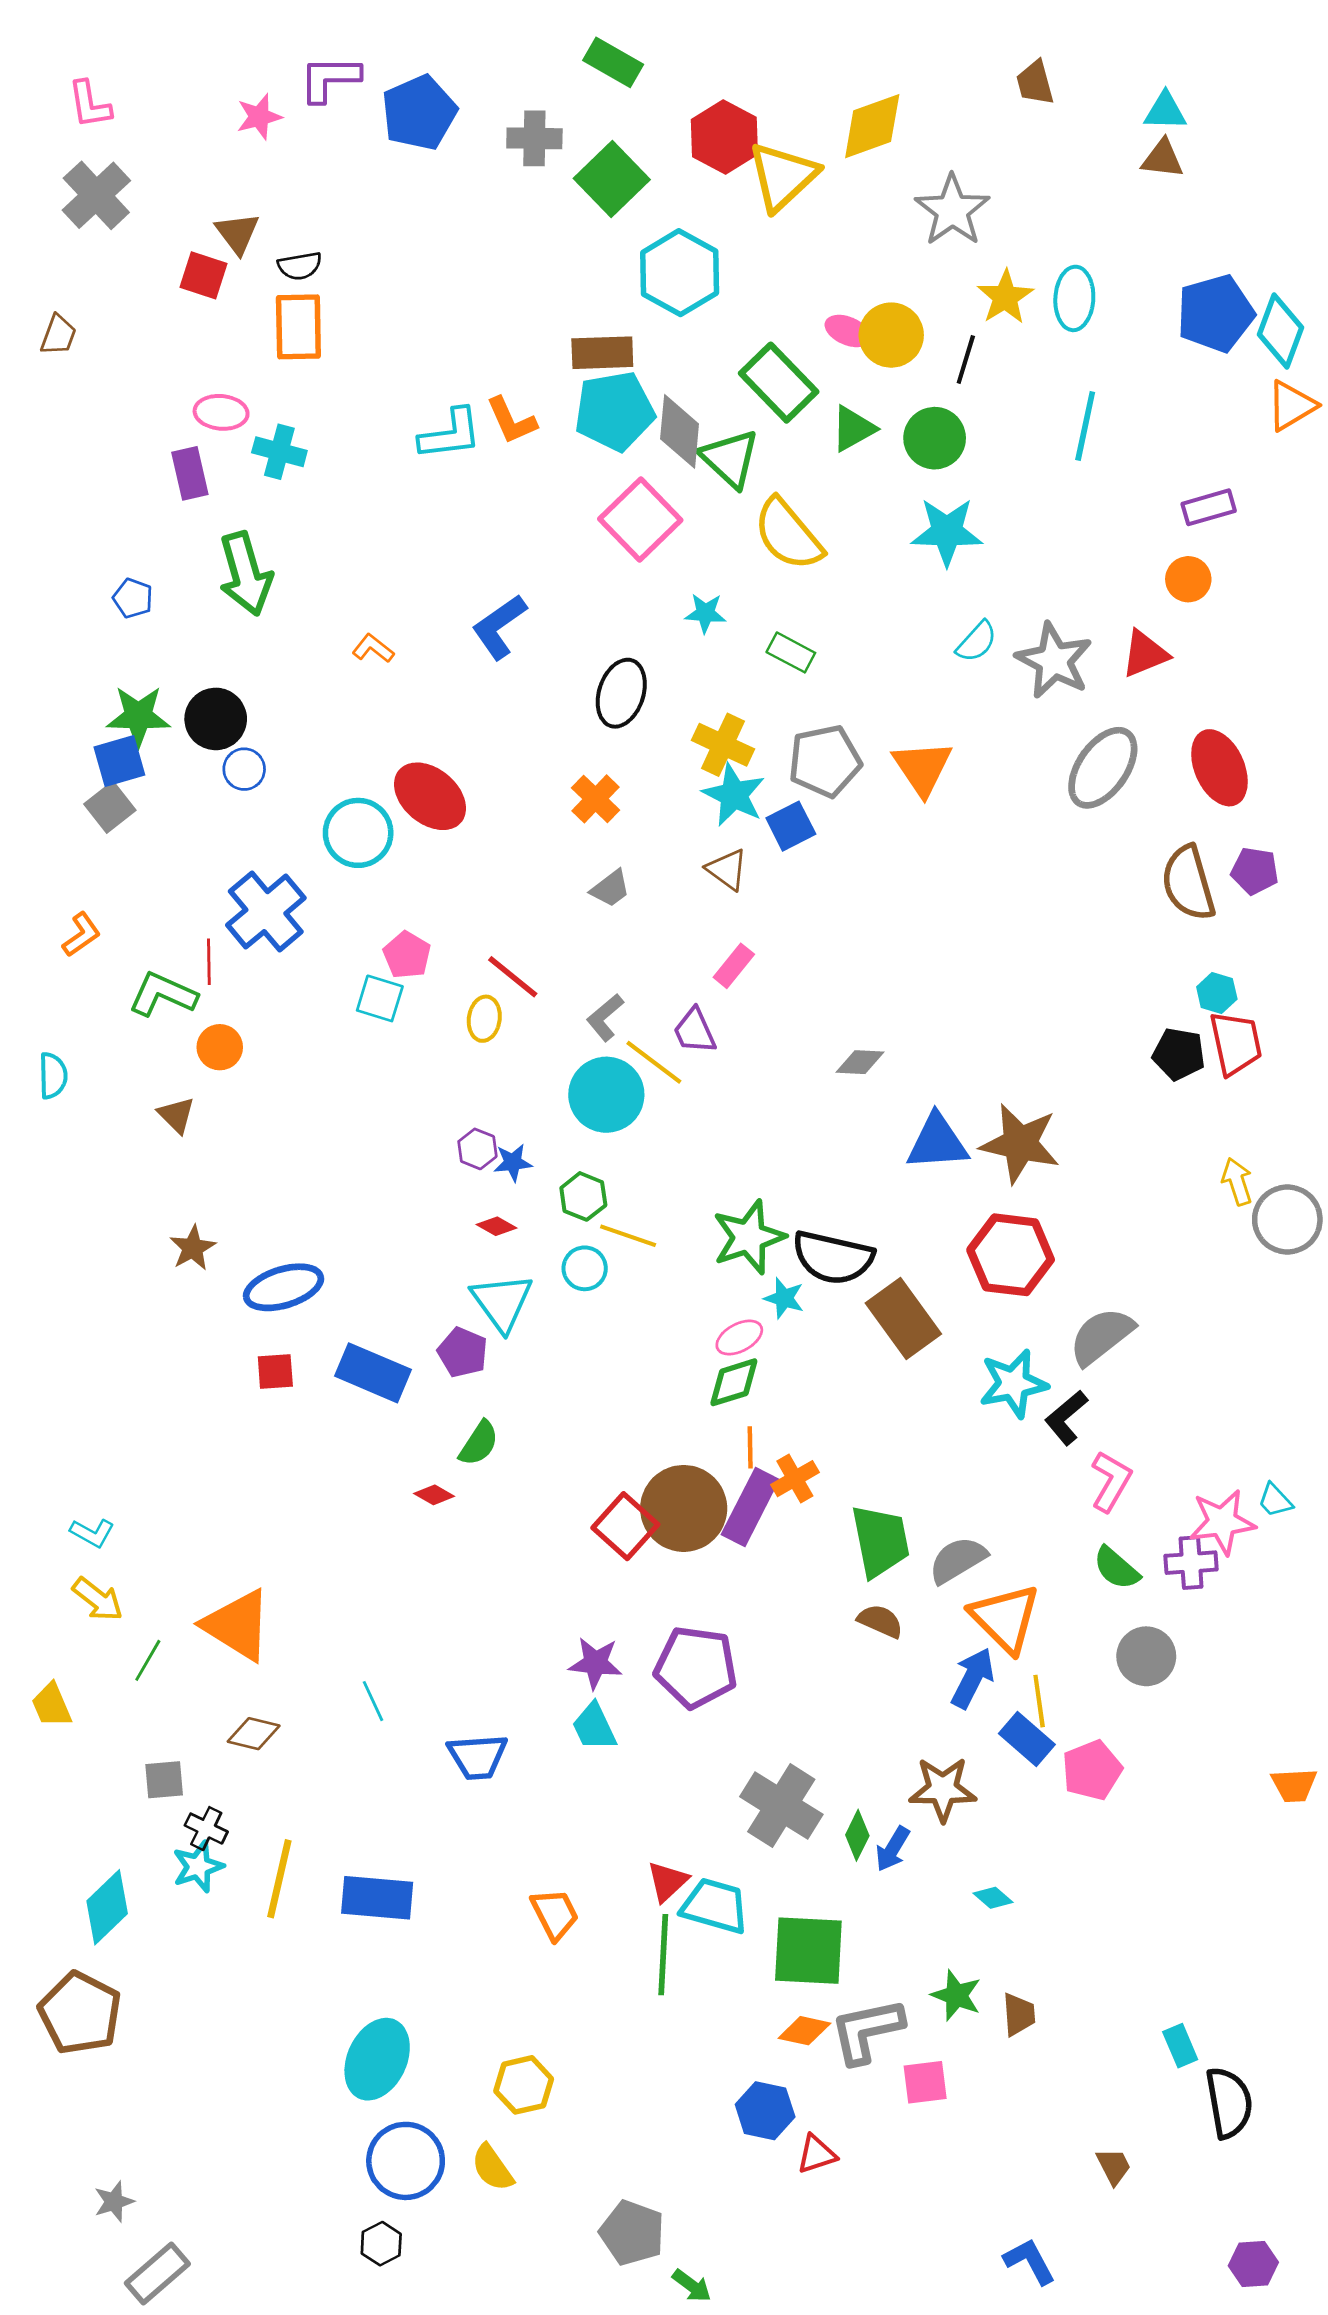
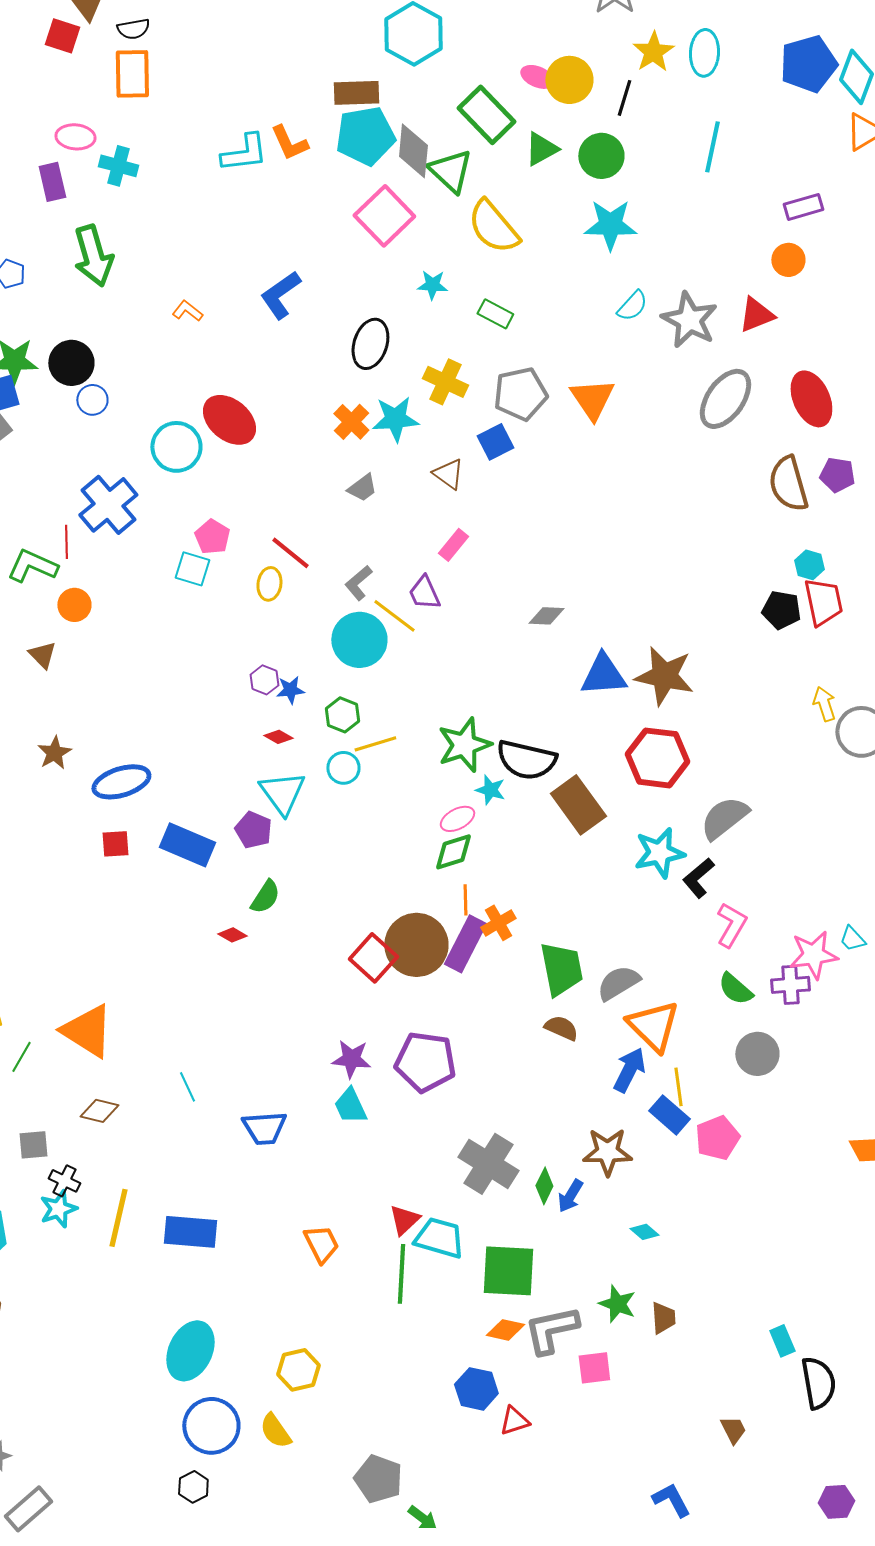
cyan star: (734, 795) -> (395, 419), moved, turned -30
yellow line: (628, 1236) -> (375, 744), turned -36

